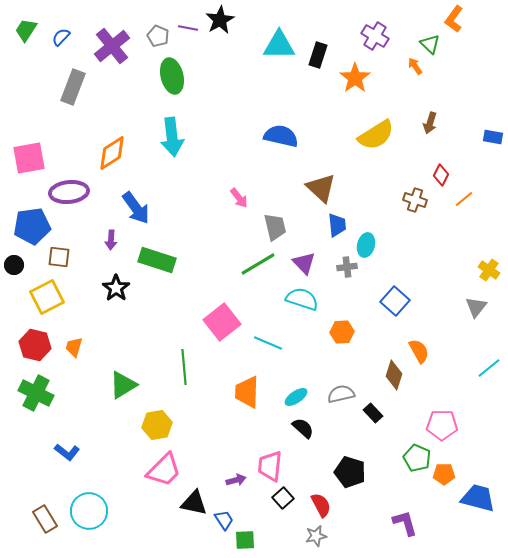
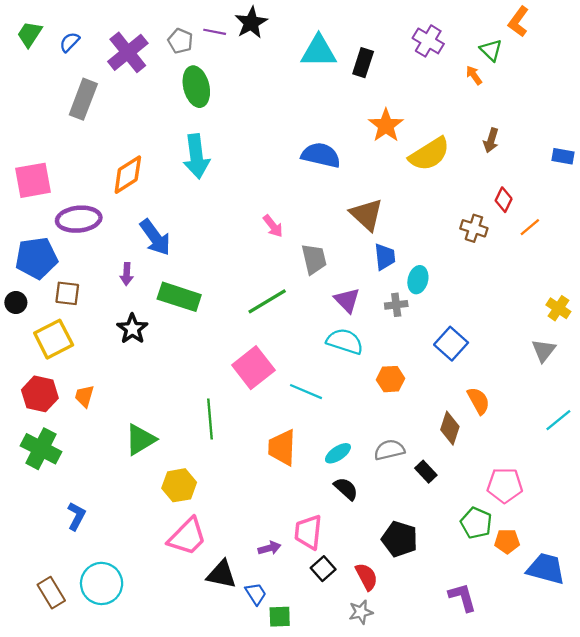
orange star: (355, 78) -> (386, 125), moved
green line: (258, 264) -> (267, 301), moved
blue L-shape: (67, 452) -> (76, 516), turned -100

